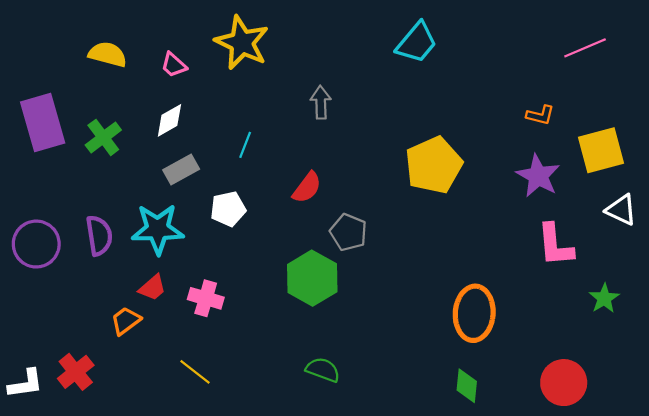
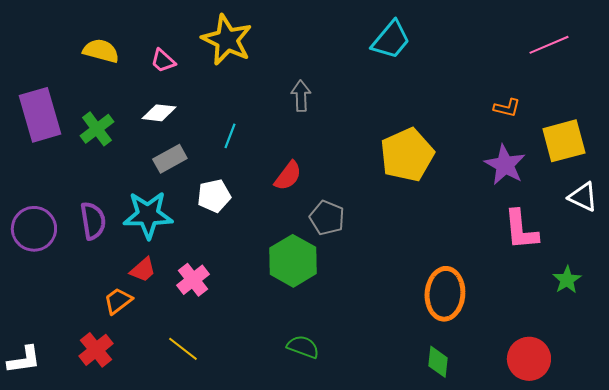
white diamond: (169, 120) -> (159, 113), turned 36
pink cross: (206, 298) -> (193, 280), turned 36
red cross: (76, 372) -> (96, 350), moved

